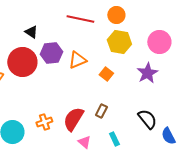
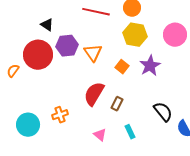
orange triangle: (77, 60) -> (93, 53), turned -42
purple star: (147, 73) -> (150, 66), moved
red semicircle: (73, 119) -> (94, 94), moved

